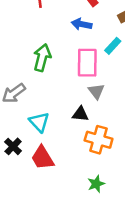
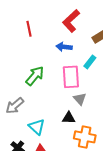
green arrow: (42, 58) -> (35, 76), turned 30

